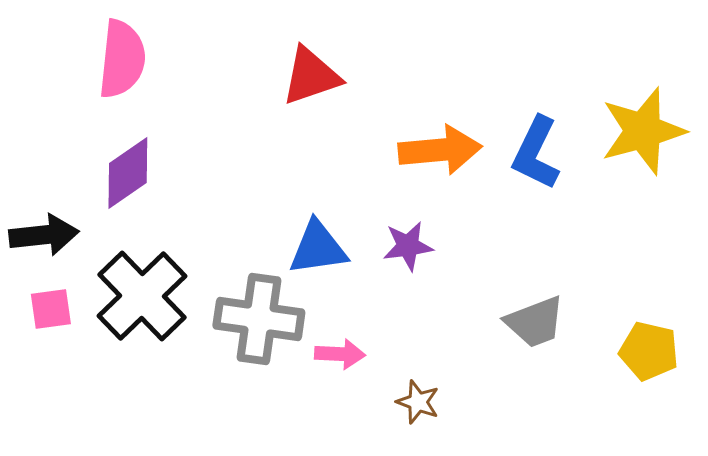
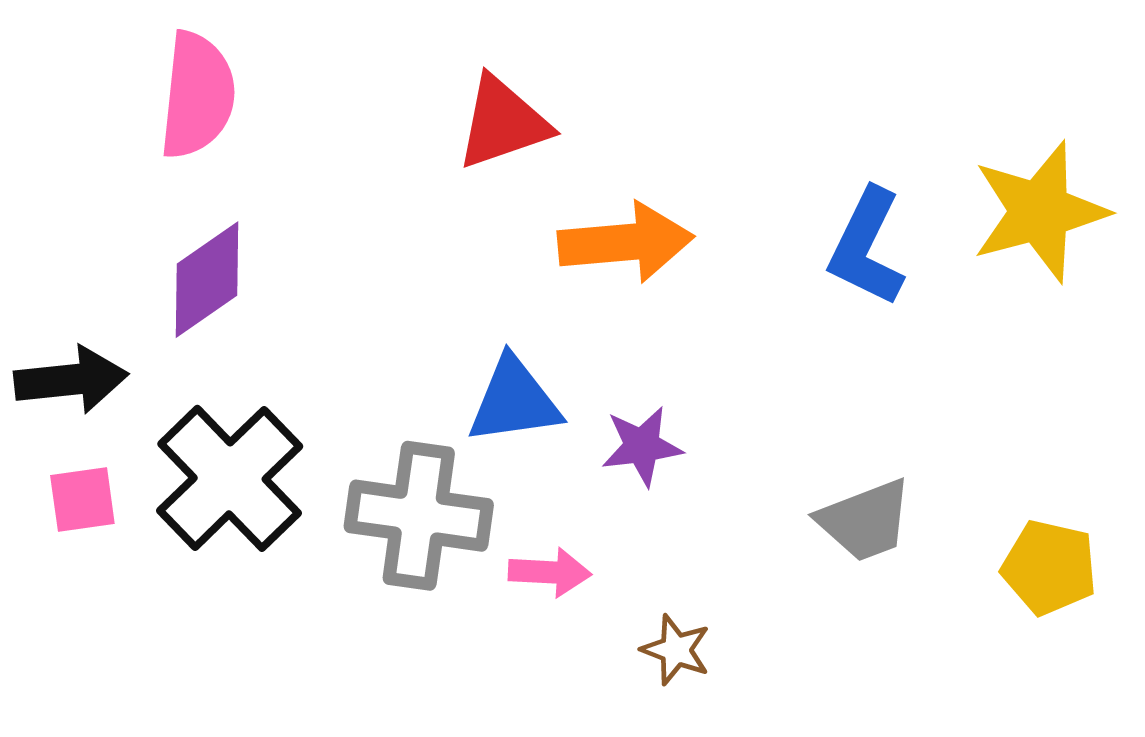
orange arrow: (440, 150) -> (626, 242), moved
purple star: (408, 246) -> (642, 446), moved

